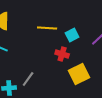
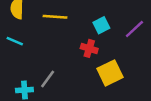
yellow line: (47, 28) -> (55, 17), moved

